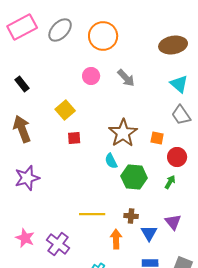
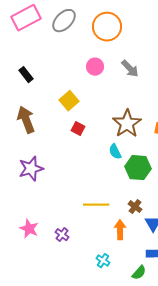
red square: (74, 138) -> (78, 129), turned 32
brown cross: (131, 216) -> (135, 207), turned 32
purple cross: (58, 244) -> (62, 235), size x0.6

